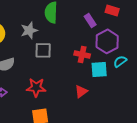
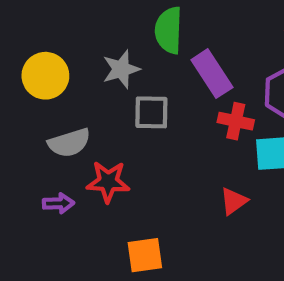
purple rectangle: (90, 20) -> (212, 74), moved, size x1.5
red star: (36, 87) -> (108, 182), moved

